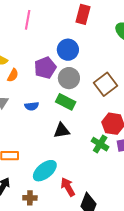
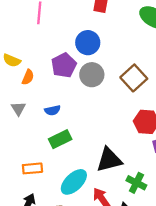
green rectangle: (66, 102) -> (60, 139), moved, turned -48
black triangle: (62, 131) -> (109, 160), moved, size x1.4
green cross: (100, 144) -> (136, 183), moved

